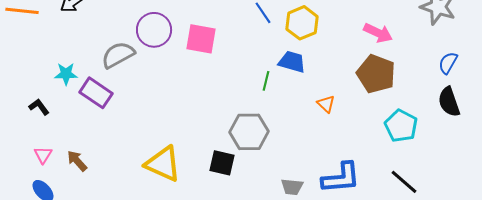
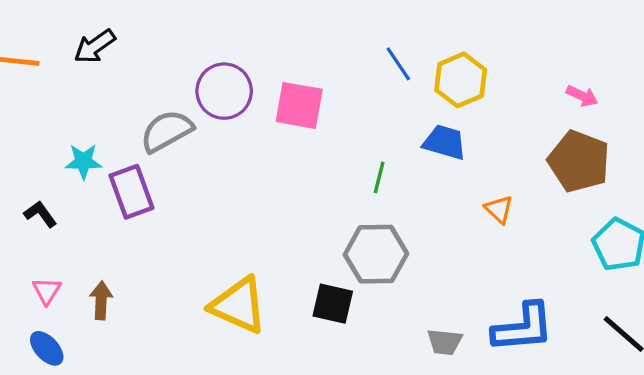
pink arrow: (378, 33) -> (582, 96), size x0.7
green line: (266, 81) -> (379, 177), moved
purple rectangle: (96, 93) -> (131, 192), turned 36
brown arrow: (77, 161) -> (101, 300), turned 45

